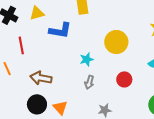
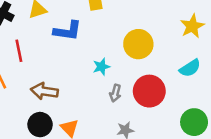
red circle: (124, 79) -> (149, 91), size x1.6
gray arrow: (89, 82) -> (115, 93), moved

